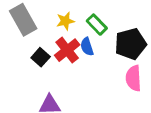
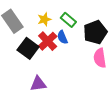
black square: (41, 57) -> (28, 48), size x1.5

